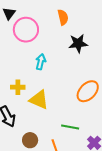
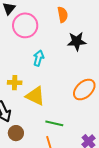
green line: (70, 127) -> (54, 123), moved
brown circle: (30, 140) -> (16, 133), moved

